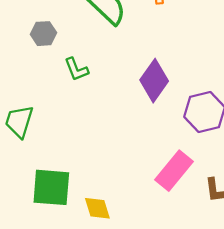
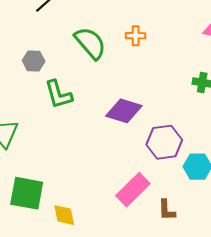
green L-shape: (76, 69) -> (58, 94), size x1.4
purple diamond: (154, 81) -> (124, 111), turned 66

